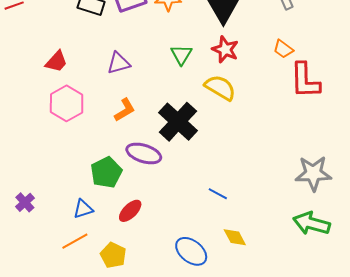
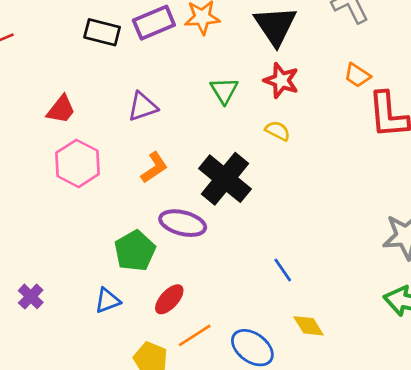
yellow semicircle: (220, 88) -> (278, 131), size x0.6
blue line: (218, 194) -> (283, 270), turned 30
orange line: (75, 241) -> (195, 335), moved

